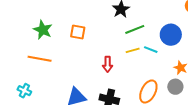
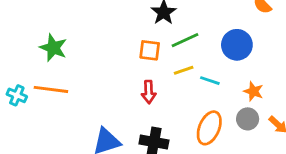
orange square: (78, 32) -> (150, 50), moved
cyan line: (151, 50) -> (210, 81), moved
cyan cross: (24, 91) -> (17, 95), moved

